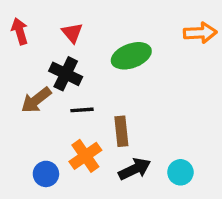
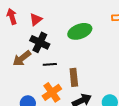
red triangle: (72, 33) -> (36, 19), moved, turned 32

